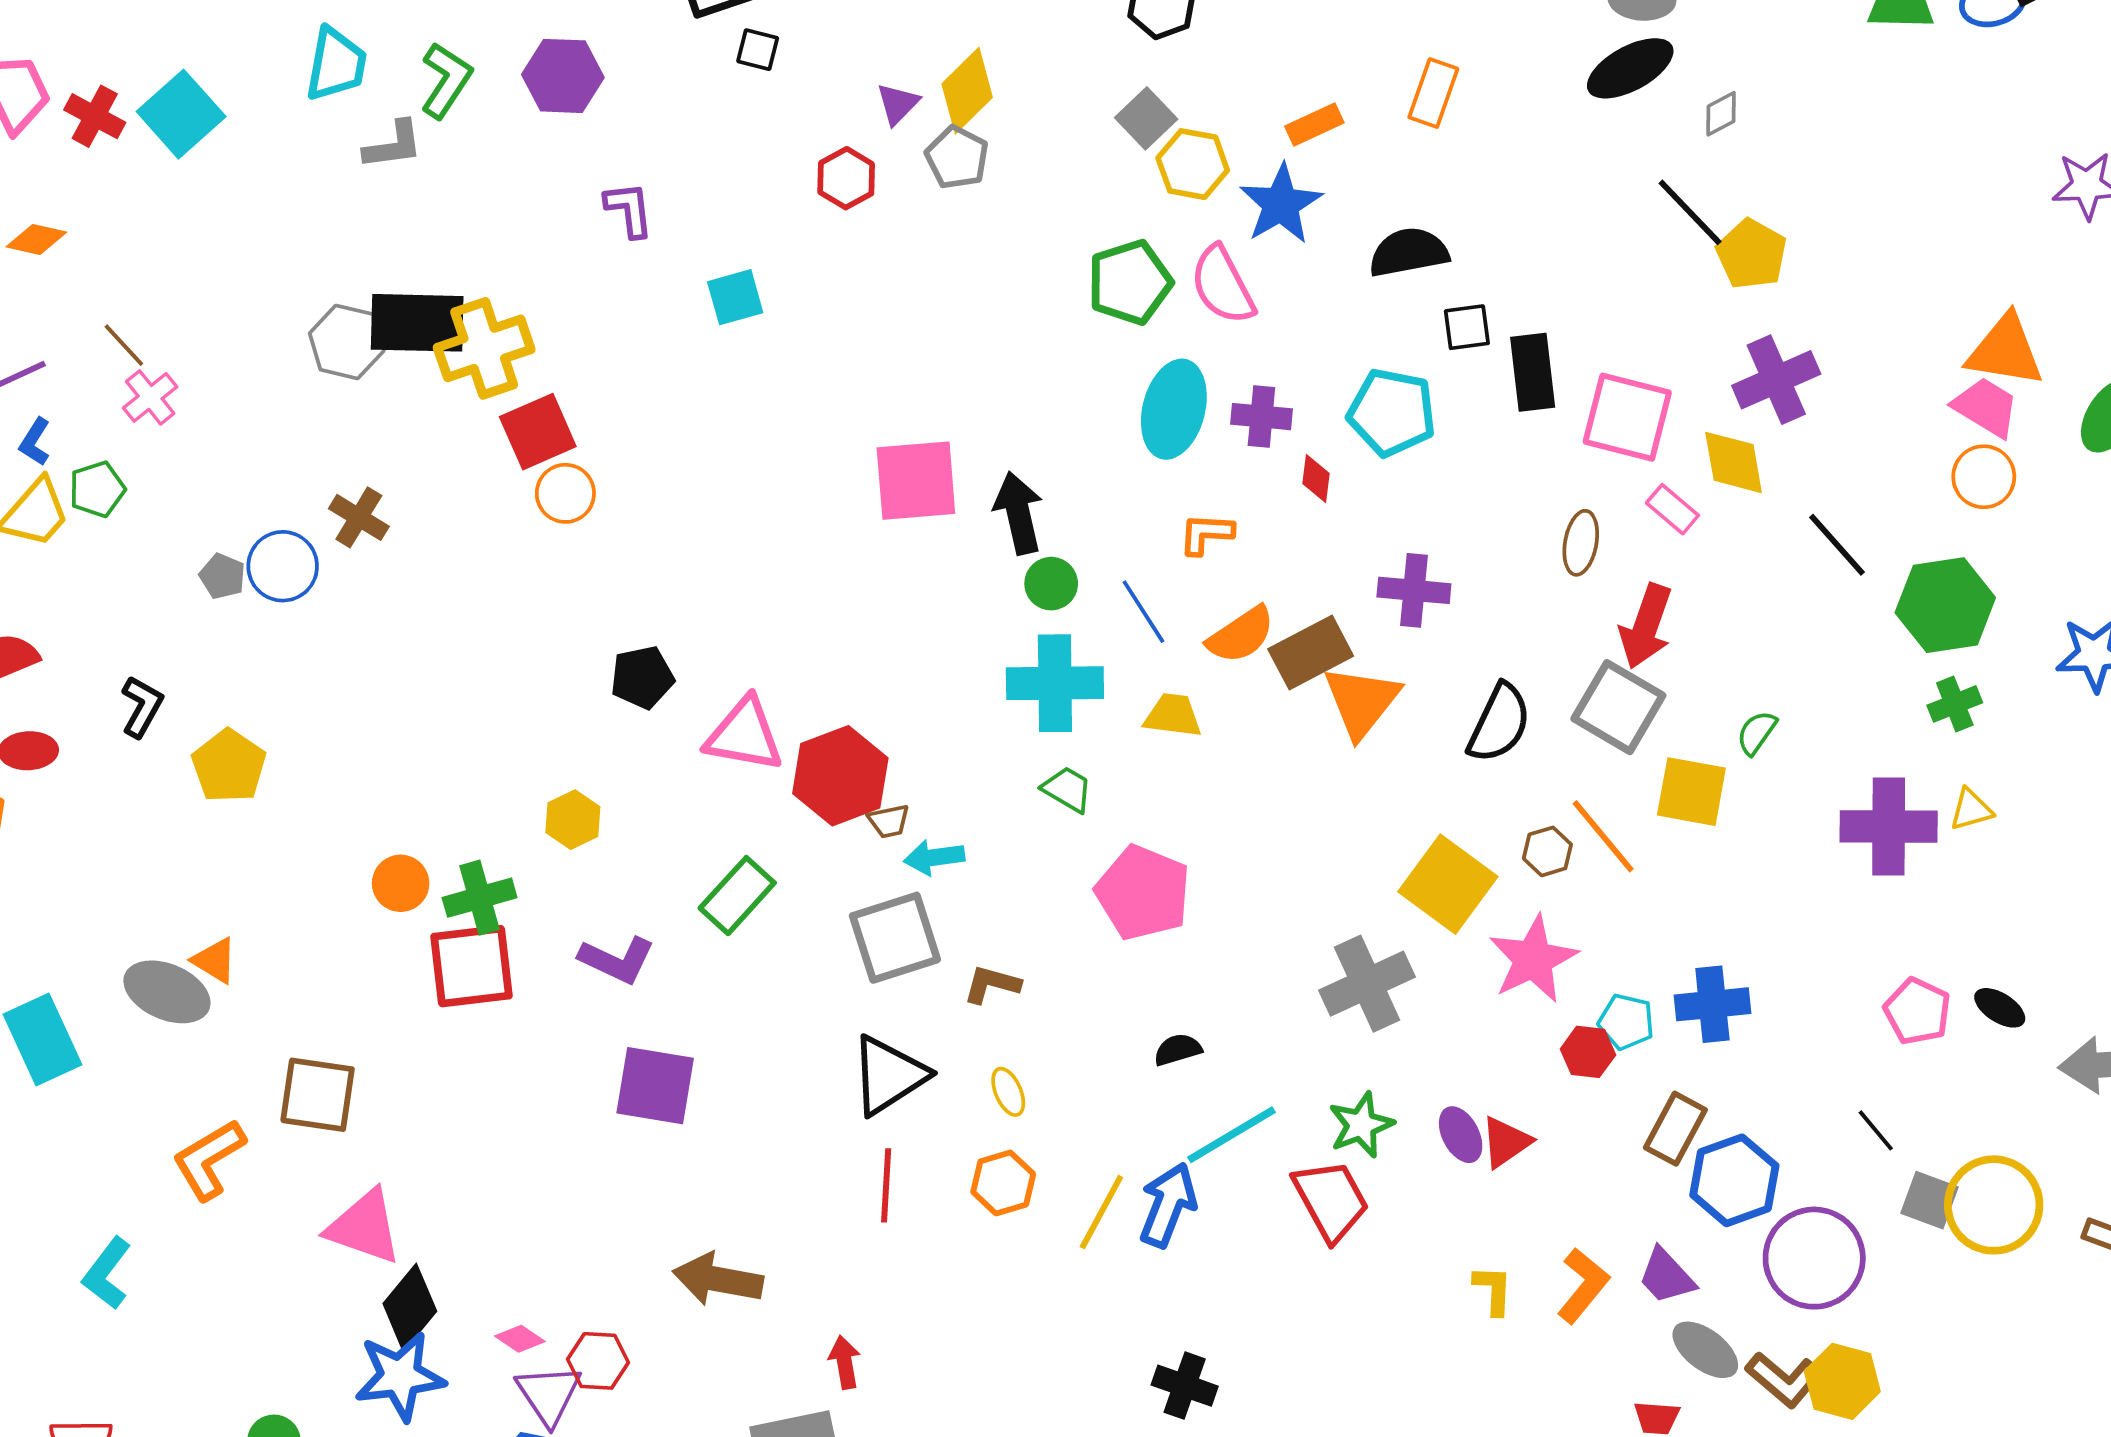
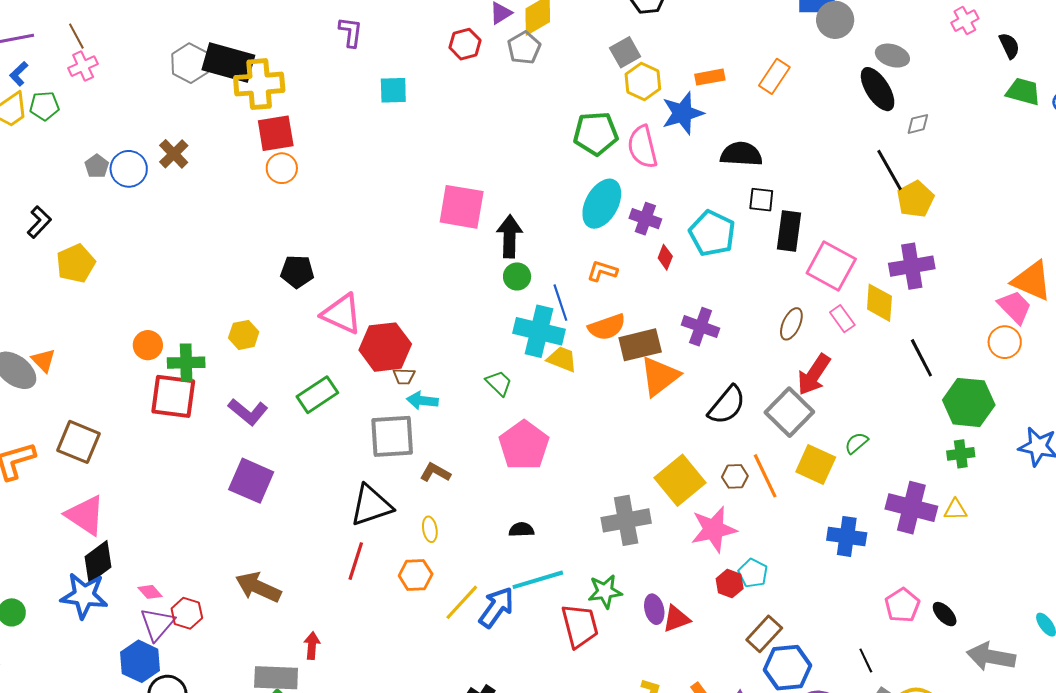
black ellipse: (1630, 68) -> (878, 89), turned 72
cyan cross: (1055, 683) -> (539, 331), moved
blue cross: (1712, 1004) -> (847, 536), moved

